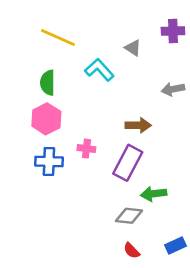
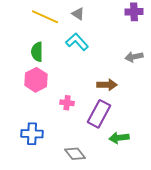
gray triangle: (133, 48) -> (78, 14), moved
blue cross: (49, 161) -> (32, 134), moved
gray diamond: (129, 216) -> (75, 154), moved, turned 45

